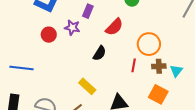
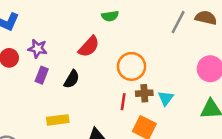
purple rectangle: (88, 11) -> (42, 75), moved
red line: (134, 65) -> (123, 102), moved
yellow rectangle: (87, 86) -> (58, 120), turned -48

